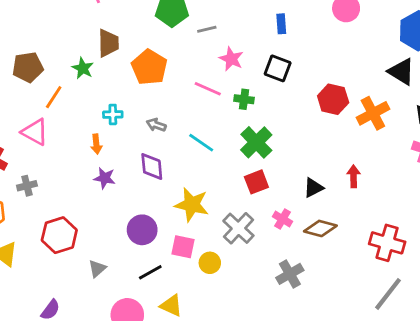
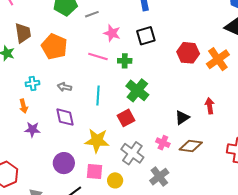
black square: (278, 68) -> (146, 36), turned -30
cyan line: (201, 143) -> (98, 96), turned 66
red square: (256, 182) -> (126, 118), moved
gray cross: (290, 274) -> (159, 177), moved

